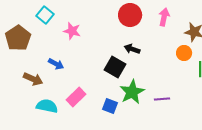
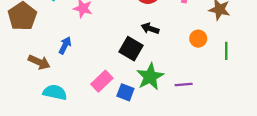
orange circle: (184, 53) -> (198, 39), moved
blue arrow: (56, 64) -> (65, 45), turned -91
pink rectangle: (76, 97) -> (102, 81), moved

